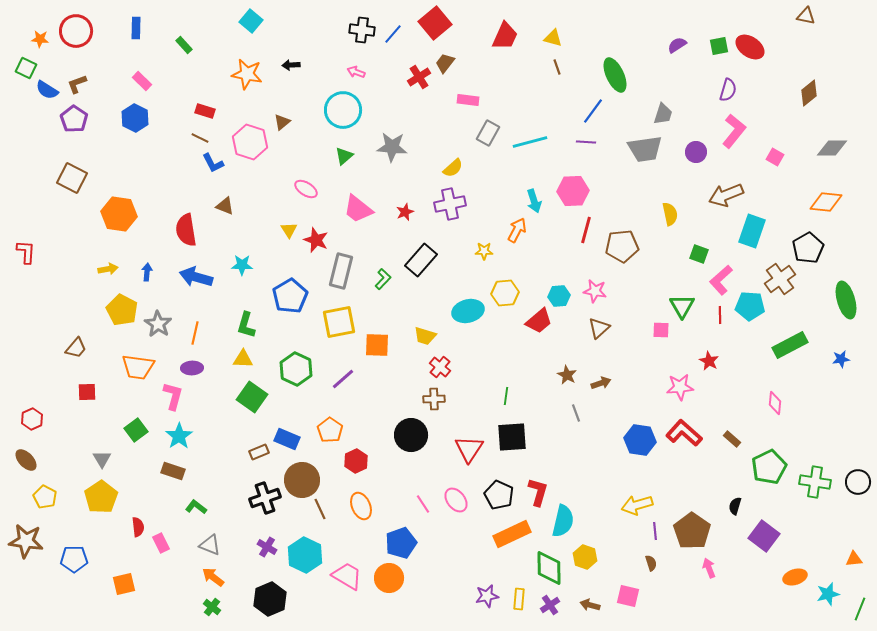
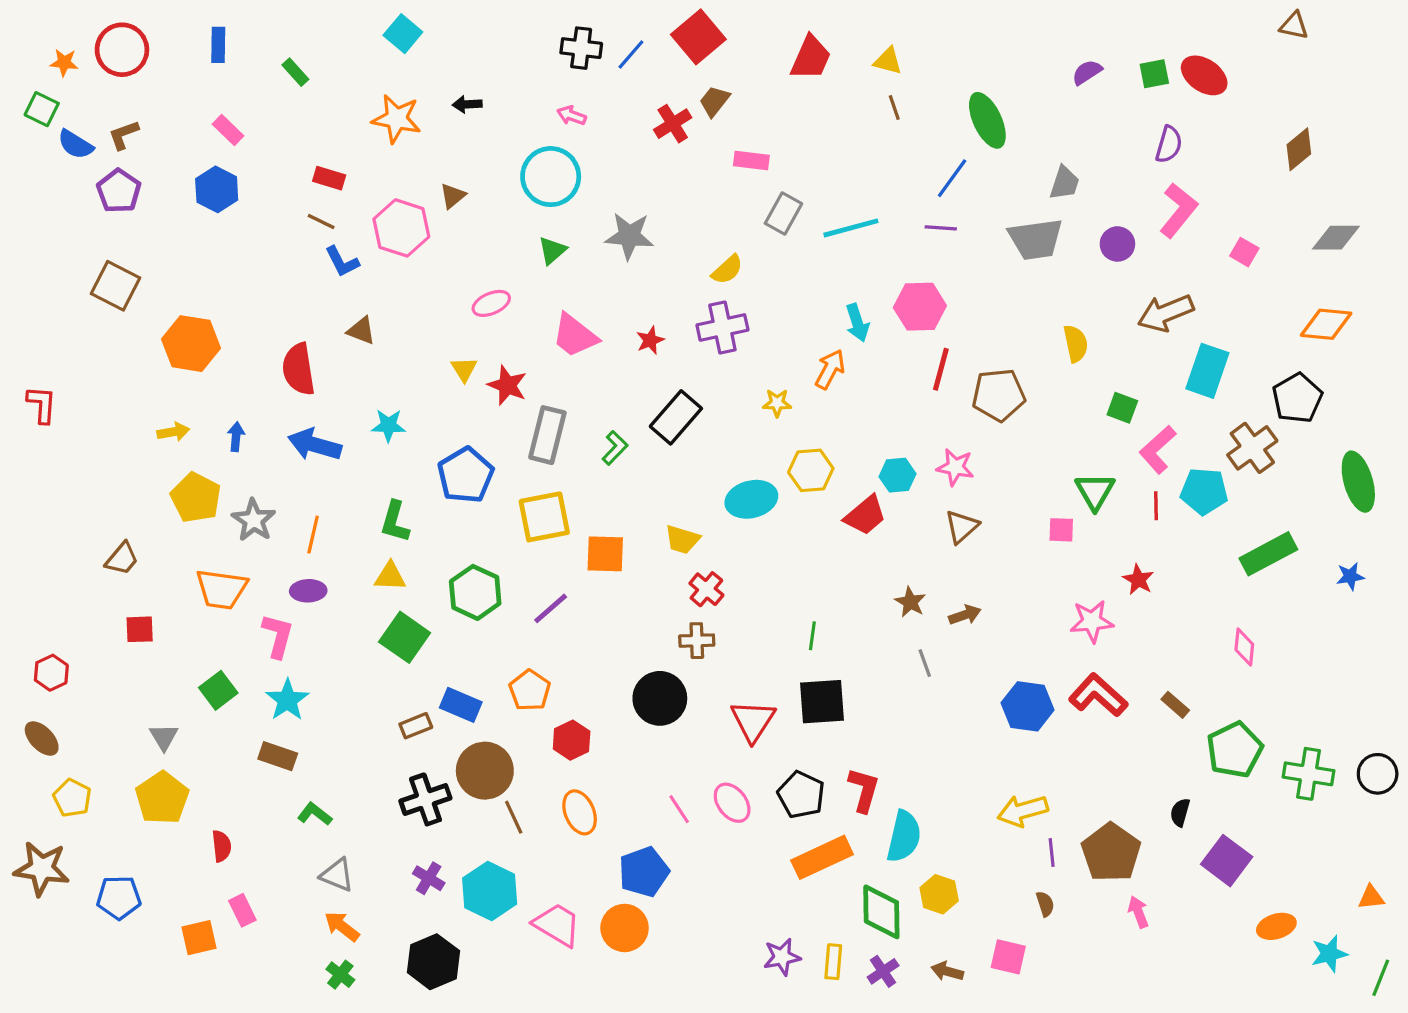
pink ellipse: (306, 189) -> (491, 303), turned -55
pink rectangle: (161, 543) -> (242, 910), moved

